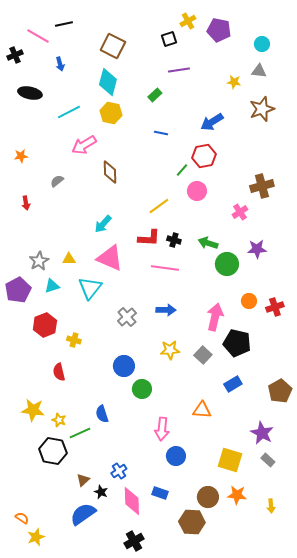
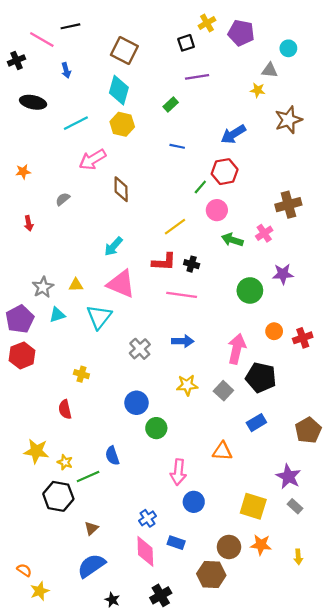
gray triangle: (259, 71) -> (270, 70), moved
green arrow: (208, 243) -> (232, 240), moved
red hexagon: (45, 325) -> (22, 355), moved
blue cross: (119, 471) -> (148, 518), moved
black star: (101, 492) -> (112, 600), moved
black cross: (134, 541) -> (161, 595), moved

